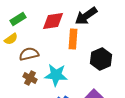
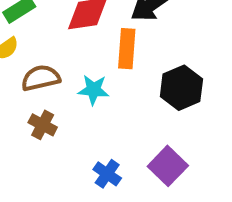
cyan star: (56, 75) -> (93, 90), moved, size x0.7

